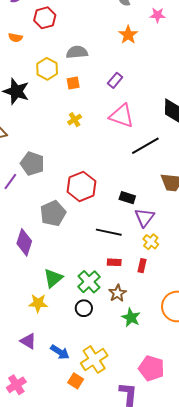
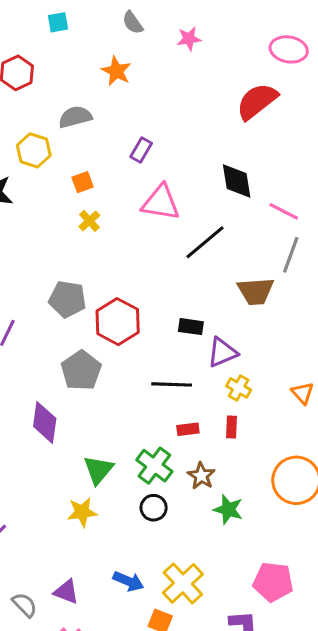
orange star: (128, 35) -> (116, 71), moved
orange square: (73, 83) -> (83, 182), moved
gray pentagon: (32, 164) -> (67, 299), moved
purple triangle: (144, 217) -> (222, 352), turned 40
purple triangle: (28, 341) -> (66, 592), moved

